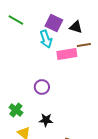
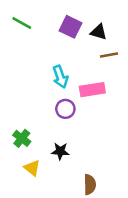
cyan arrow: (46, 39) -> (60, 77), moved
pink rectangle: (67, 54) -> (92, 90), moved
purple circle: (42, 87) -> (65, 109), moved

